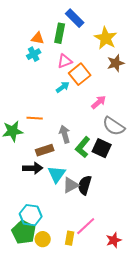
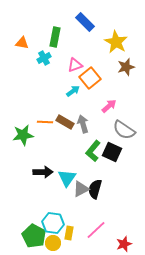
green rectangle: (60, 33) -> (55, 37), moved
orange triangle: (38, 38) -> (22, 43), moved
gray arrow: (65, 134) -> (83, 124), moved
brown rectangle: (45, 150) -> (65, 122), moved, turned 48
cyan hexagon: (31, 215) -> (53, 223), moved
yellow rectangle: (70, 238) -> (69, 233), moved

